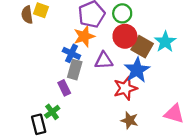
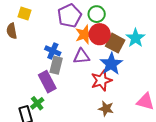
brown semicircle: (27, 15) -> (12, 31), moved
orange star: (84, 36) -> (85, 35), moved
purple rectangle: (64, 88) -> (47, 82), size x1.5

